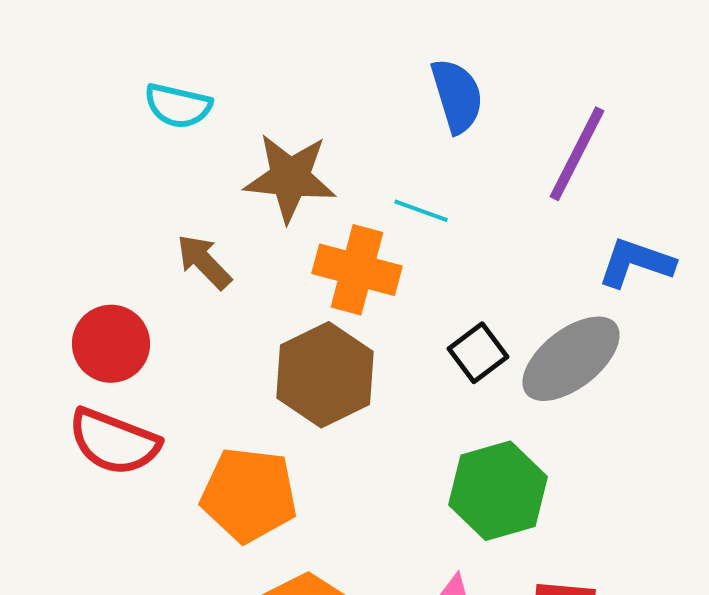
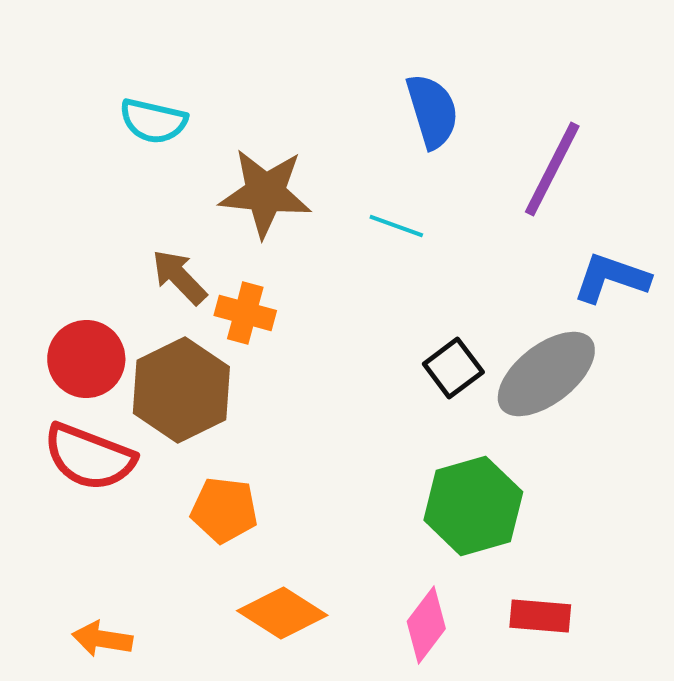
orange cross: (357, 270) -> (245, 313), moved, size x0.7
brown hexagon: (325, 375) -> (181, 390), moved
orange pentagon: (249, 495) -> (224, 510), size x0.7

